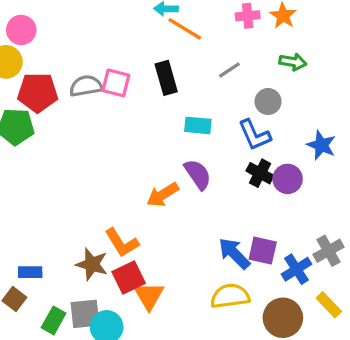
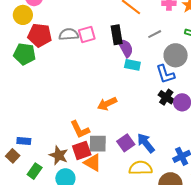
pink square: (116, 83) -> (87, 35), turned -36
gray circle: (268, 102) -> (176, 55), size x1.5
purple semicircle: (198, 174) -> (126, 48), moved
purple square: (263, 251) -> (126, 143), moved, turned 36
brown star: (92, 264) -> (59, 155), moved
orange triangle: (149, 296) -> (93, 163), turned -36
gray square: (85, 314) -> (98, 144), moved

